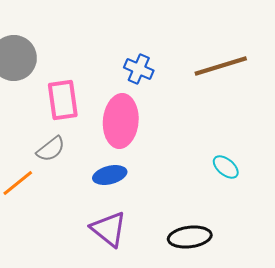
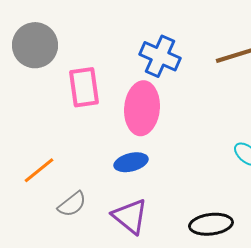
blue cross: (139, 69) -> (160, 56), size x1.4
gray semicircle: (51, 149) -> (72, 204), moved

